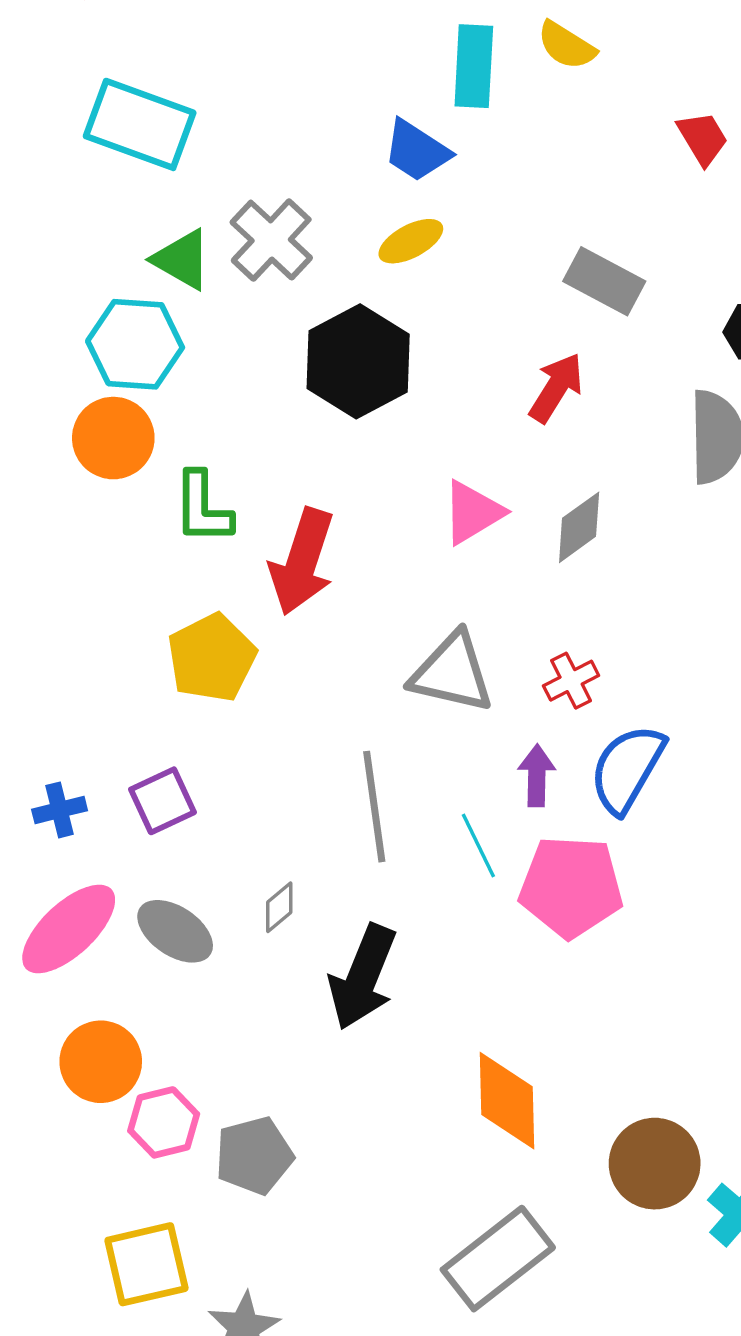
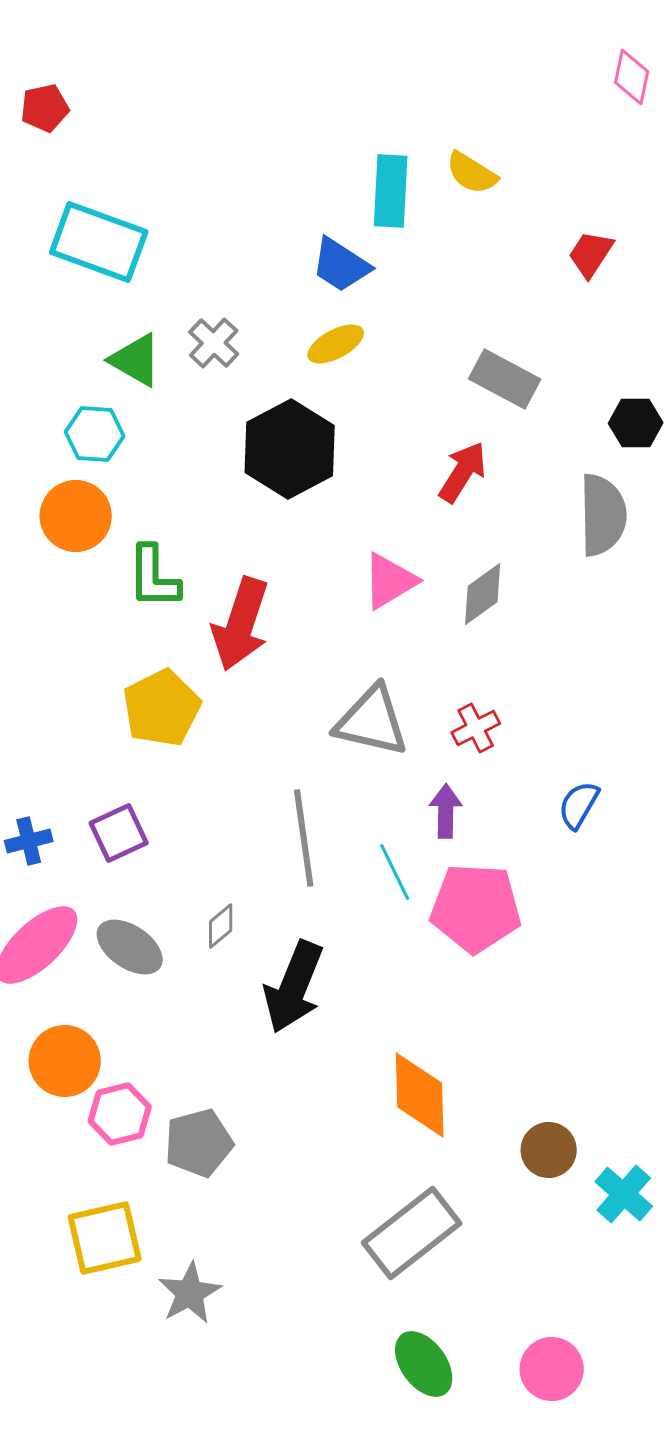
red trapezoid: (703, 138) -> (591, 254), turned -116
gray cross: (271, 240) -> (214, 343), size x0.7
cyan hexagon: (135, 344) -> (95, 434), size x0.7
blue semicircle: (627, 769) -> (579, 805), moved, size x0.6
brown circle: (655, 1164) -> (549, 1150), size x0.7

